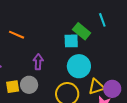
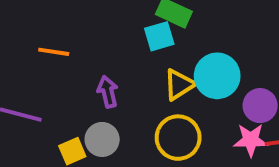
cyan circle: (79, 66) -> (217, 76), moved
yellow triangle: (96, 87) -> (179, 85), moved

